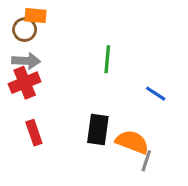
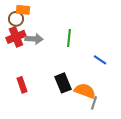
gray arrow: (26, 61) -> (34, 39), moved
red cross: (25, 83) -> (16, 37), moved
black rectangle: (98, 129) -> (63, 83), turned -30

